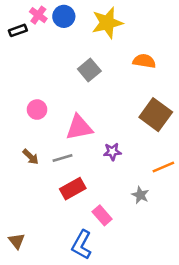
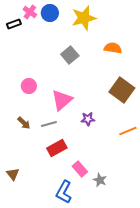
pink triangle: (79, 127) -> (62, 100), turned -30
gray star: (140, 195) -> (100, 180), moved
brown triangle: (17, 241) -> (13, 174), moved

